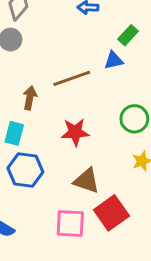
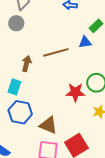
red star: (75, 132) -> (75, 92), moved
brown triangle: (87, 181) -> (48, 125), moved

